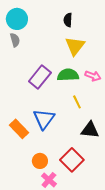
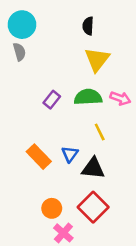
purple rectangle: (40, 77) -> (52, 100), size x0.6
blue triangle: (44, 119) -> (70, 154), moved, size x0.6
orange rectangle: (19, 129) -> (39, 157), moved
black triangle: (90, 130) -> (93, 168), moved

